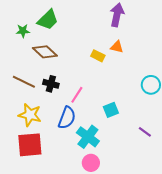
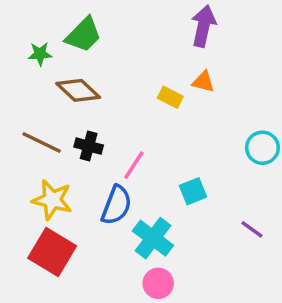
red square: (30, 145) -> (52, 252), turned 36

